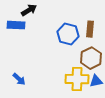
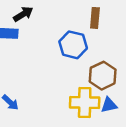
brown rectangle: (90, 29) -> (95, 18), moved

